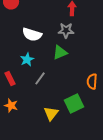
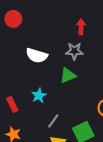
cyan star: (27, 59) -> (39, 95), moved
gray line: (40, 78) -> (53, 121), moved

